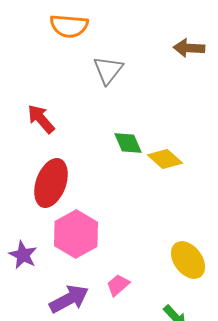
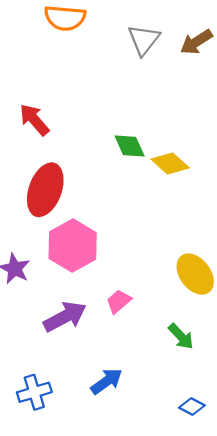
brown arrow: (189, 48) -> (196, 42), turned -36
gray triangle: (108, 70) -> (144, 40), moved

